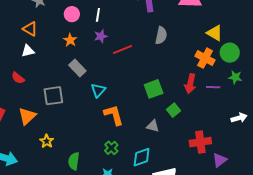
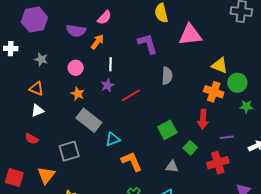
white line: (98, 15) -> (110, 64), moved
gray rectangle: (77, 68) -> (89, 120), size x1.4
purple line: (213, 87) -> (227, 137), moved
cyan triangle: (98, 90) -> (113, 139), turned 35
red cross: (200, 142) -> (218, 163), moved

